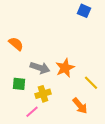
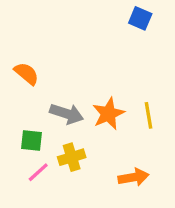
yellow line: (91, 83) -> (149, 115), moved, turned 35
orange arrow: (80, 106) -> (133, 177), turned -60
pink line: (32, 112) -> (38, 172), moved

